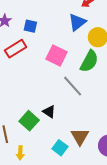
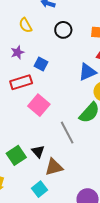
pink square: (56, 56) -> (39, 105), moved
brown triangle: (80, 137) -> (54, 167), moved, turned 30

